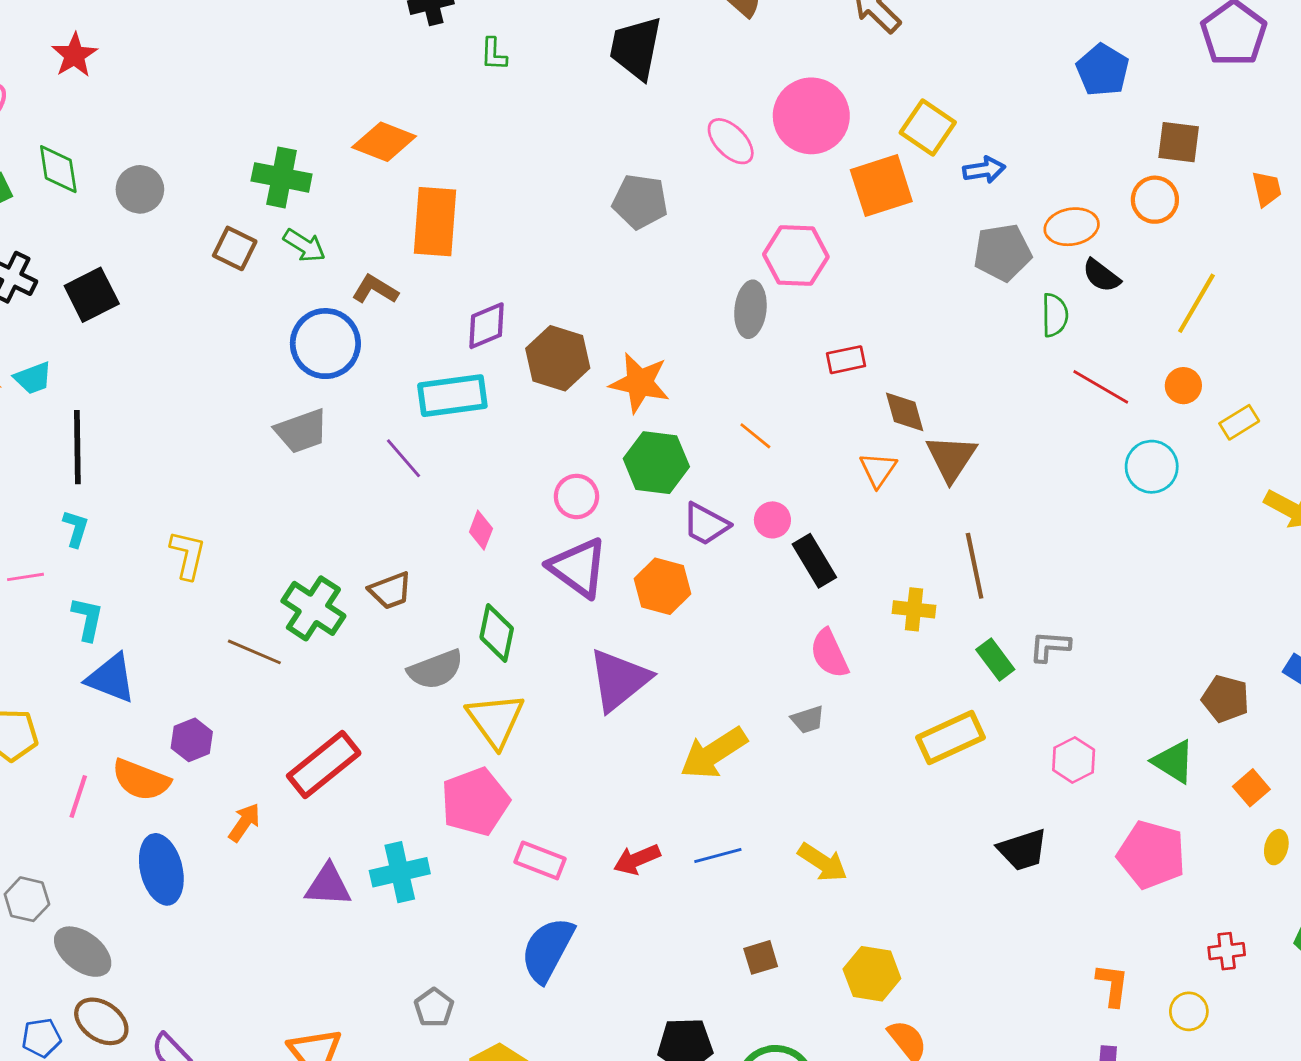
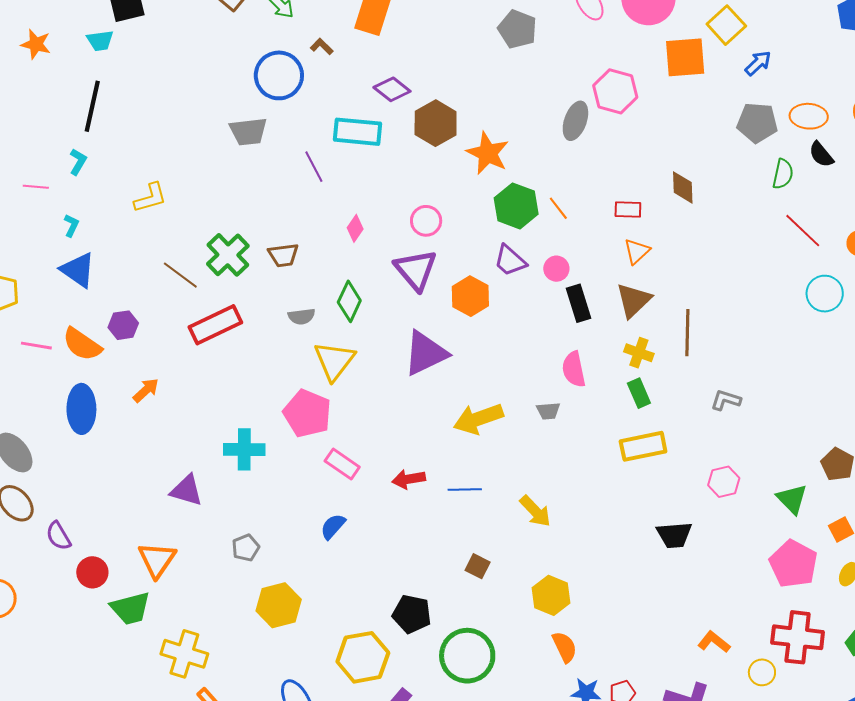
blue arrow: (984, 170) -> (758, 63), turned -48
brown L-shape: (375, 289) -> (322, 46), size x0.7
purple diamond: (487, 326) -> (392, 89), turned 48
red rectangle: (846, 360) -> (628, 210), moved
cyan trapezoid: (33, 378) -> (100, 41), moved
brown diamond: (905, 412) -> (683, 187), moved
brown triangle: (951, 458) -> (634, 300), moved
green hexagon: (656, 463) -> (516, 206), moved
yellow L-shape: (188, 555) -> (150, 198), turned 48
cyan L-shape: (88, 619) -> (71, 225), size x0.7
green rectangle: (995, 660) -> (639, 393), moved
gray semicircle: (436, 669) -> (302, 316), size x0.7
red rectangle: (324, 764) -> (215, 325), moved
pink line: (78, 796) -> (36, 346), turned 68
pink pentagon: (475, 802) -> (307, 413), turned 30
pink pentagon: (1151, 855) -> (793, 564), moved
purple triangle: (328, 885) -> (187, 490), moved
blue semicircle: (547, 950) -> (333, 526), size x0.6
red cross: (1227, 951) -> (798, 637), size x2.0
brown square: (761, 957) -> (478, 566), turned 30
orange L-shape: (1112, 985) -> (714, 642), turned -72

